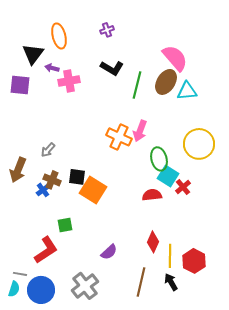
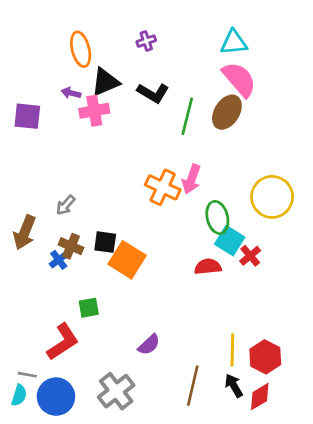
black triangle: (33, 54) -> (105, 82), moved, turned 30
cyan triangle: (187, 91) -> (234, 42), moved
red diamond: (153, 242) -> (260, 397), moved, turned 35

